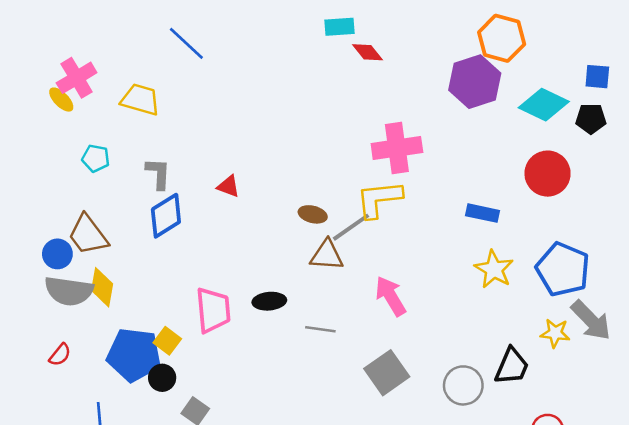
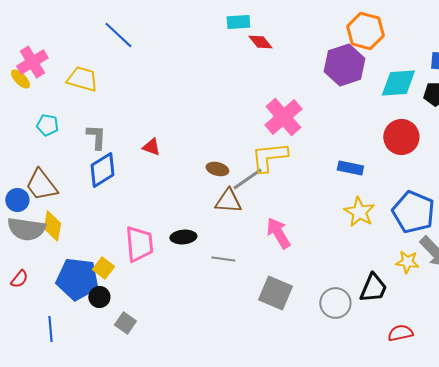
cyan diamond: (544, 105) -> (398, 83), turned -30
pink cross: (397, 148) -> (283, 117), turned -33
gray square: (387, 373) -> (275, 293), turned -32

